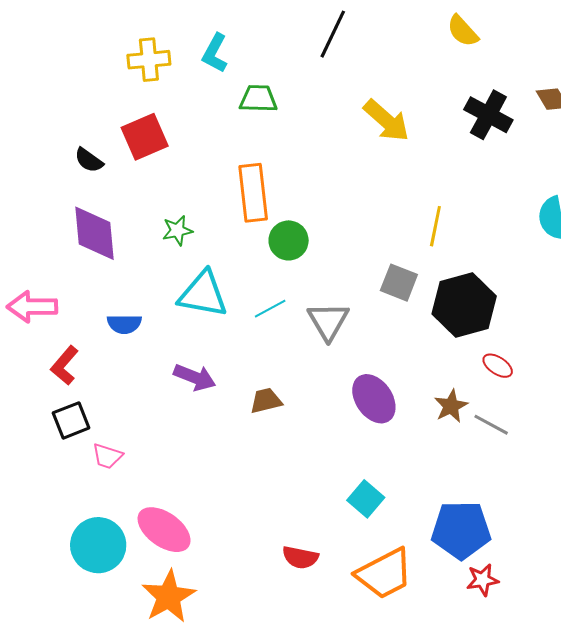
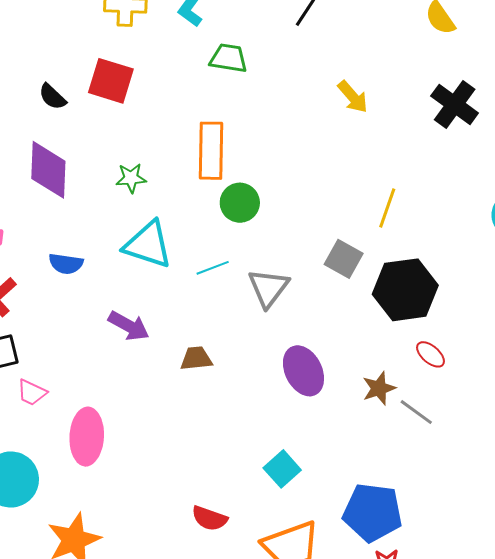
yellow arrow: (386, 121) -> (353, 97), size x0.7
red square: (145, 137) -> (111, 81), turned 33
pink ellipse: (164, 530) -> (87, 437), moved, turned 50

